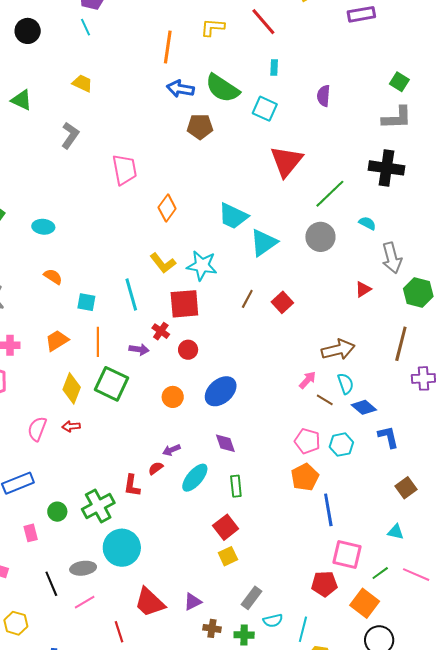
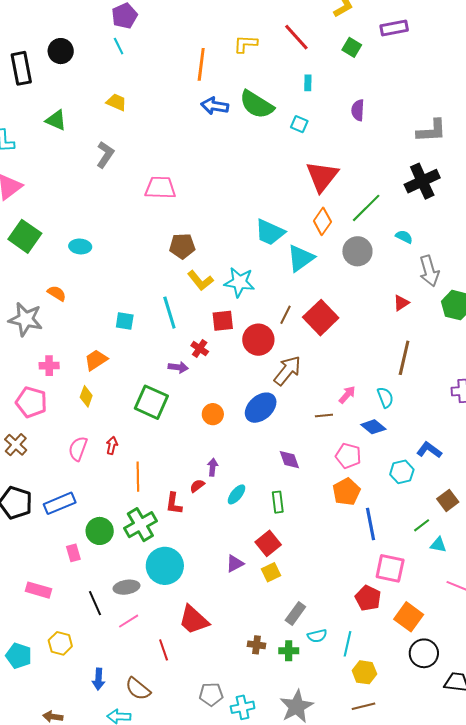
green square: (399, 82) -> (352, 47), moved
cyan square: (265, 109) -> (299, 124), size x0.7
brown pentagon: (200, 127) -> (182, 246), moved
black cross: (387, 168) -> (422, 181), turned -32
pink trapezoid: (125, 170) -> (160, 188), turned -76
orange diamond: (167, 208) -> (322, 221), moved
orange semicircle: (53, 277) -> (57, 293), moved
red square: (282, 302) -> (321, 318), size x1.6
red square: (184, 304) -> (223, 321), size x0.7
orange line: (98, 342) -> (138, 477), moved
brown line: (401, 344) -> (404, 358), moved
red circle: (188, 350) -> (258, 340), moved, size x1.6
brown arrow: (338, 350) -> (287, 371), moved, turned -36
yellow diamond: (72, 388) -> (86, 396), moved, size x0.7
brown line: (325, 400) -> (324, 415), moved, turned -36
blue diamond: (364, 407) -> (373, 427), moved
red arrow: (71, 426) -> (112, 446), turned 108
blue L-shape: (388, 437) -> (429, 450), turned -40
purple diamond: (225, 443) -> (289, 460), moved
cyan hexagon: (341, 445) -> (402, 472), moved
purple arrow: (171, 450) -> (213, 467), turned 120
cyan ellipse: (195, 478) -> (236, 494), size x0.7
green circle: (57, 512) -> (100, 531), size x1.4
green line: (380, 573) -> (422, 525), moved
red pentagon: (324, 584) -> (368, 598), turned 30
purple triangle: (193, 602) -> (235, 564), moved

